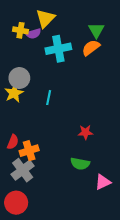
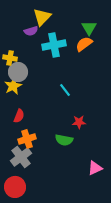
yellow cross: (20, 30) -> (10, 58), moved
cyan line: (49, 98) -> (65, 90), moved, turned -48
red semicircle: (13, 142) -> (19, 116), moved
green semicircle: (80, 164) -> (64, 140), moved

